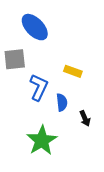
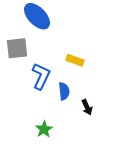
green star: (42, 141) -> (44, 129), size x0.6

